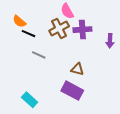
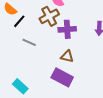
purple cross: (82, 30) -> (67, 29), moved
black line: (28, 34) -> (19, 21), turned -72

